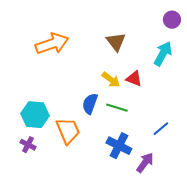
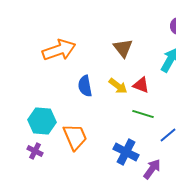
blue semicircle: (90, 104) -> (85, 86), moved, turned -30
green line: (117, 108) -> (143, 114), moved

